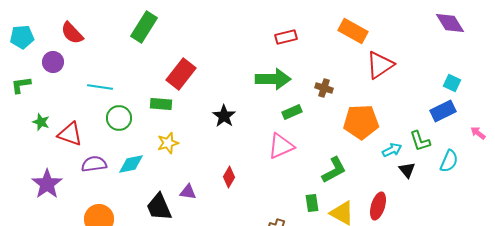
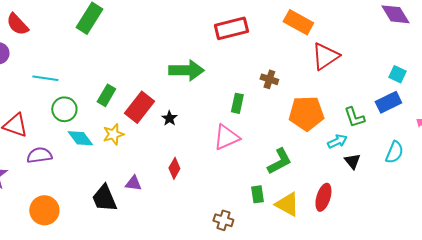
red rectangle: (286, 37) -> (231, 28), size x1.5
red rectangle: (181, 74) -> (139, 107), moved
green arrow: (273, 79) -> (186, 70), moved
green rectangle: (161, 104) -> (106, 95), turned -65
green rectangle: (292, 112) -> (237, 103), turned -54
black star: (224, 116) -> (169, 118), moved, size x0.7
green L-shape: (420, 141) -> (354, 117), moved
cyan diamond: (131, 164) -> (80, 138), moved, turned 64

